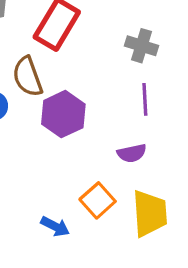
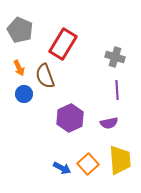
purple hexagon: (63, 114) -> (70, 118), moved
orange square: (98, 200) -> (88, 164), moved

